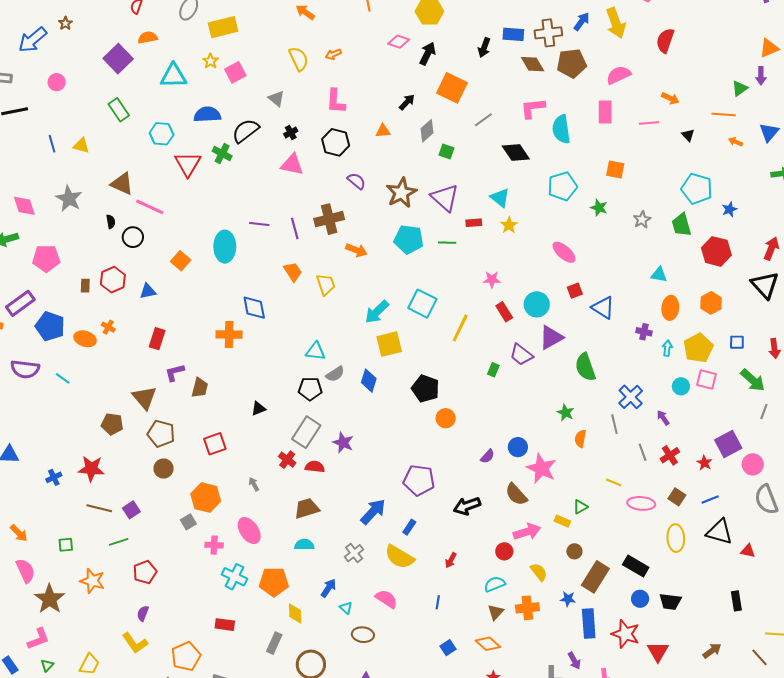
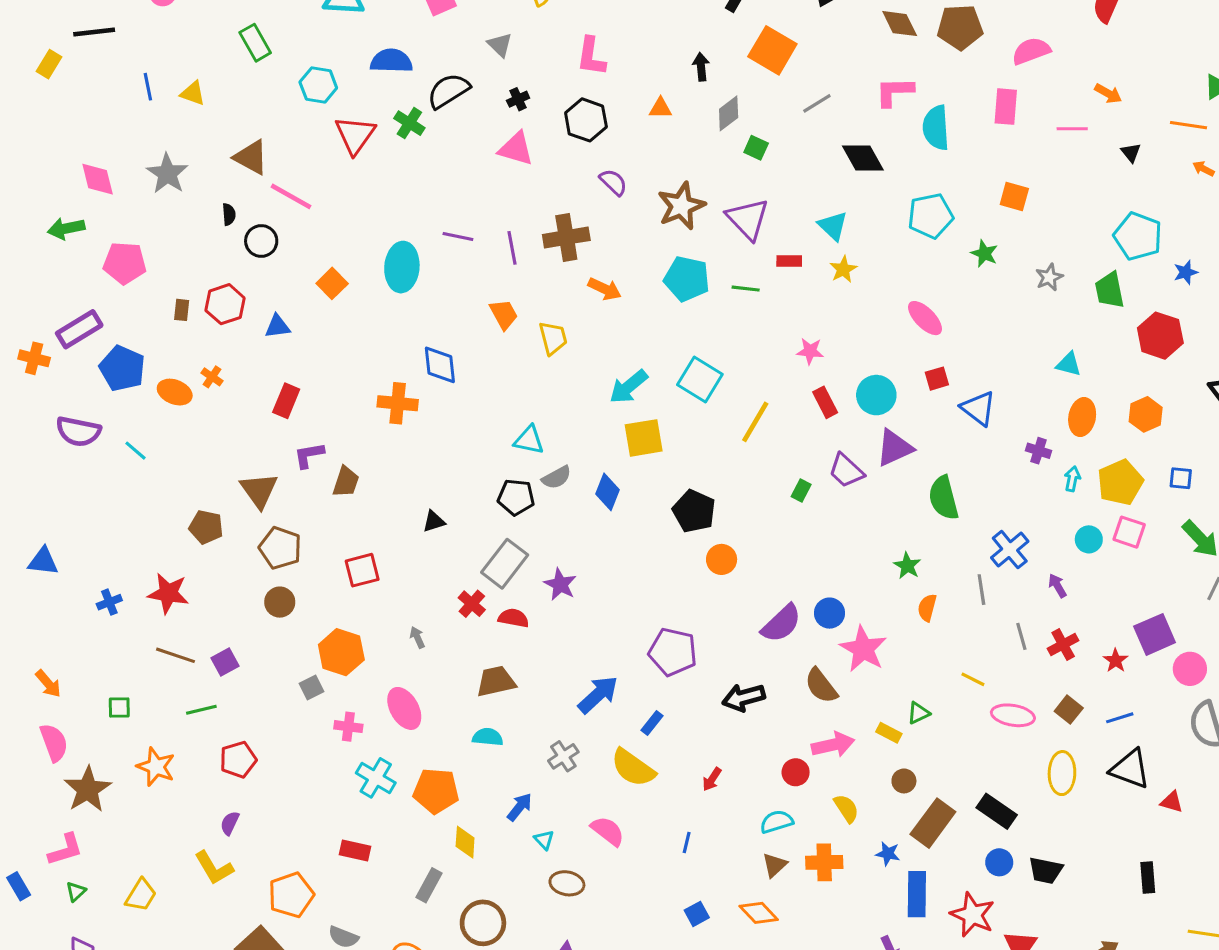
black arrow: (407, 102) -> (701, 67), turned -54
purple semicircle: (487, 456) -> (781, 623), size x1.8

